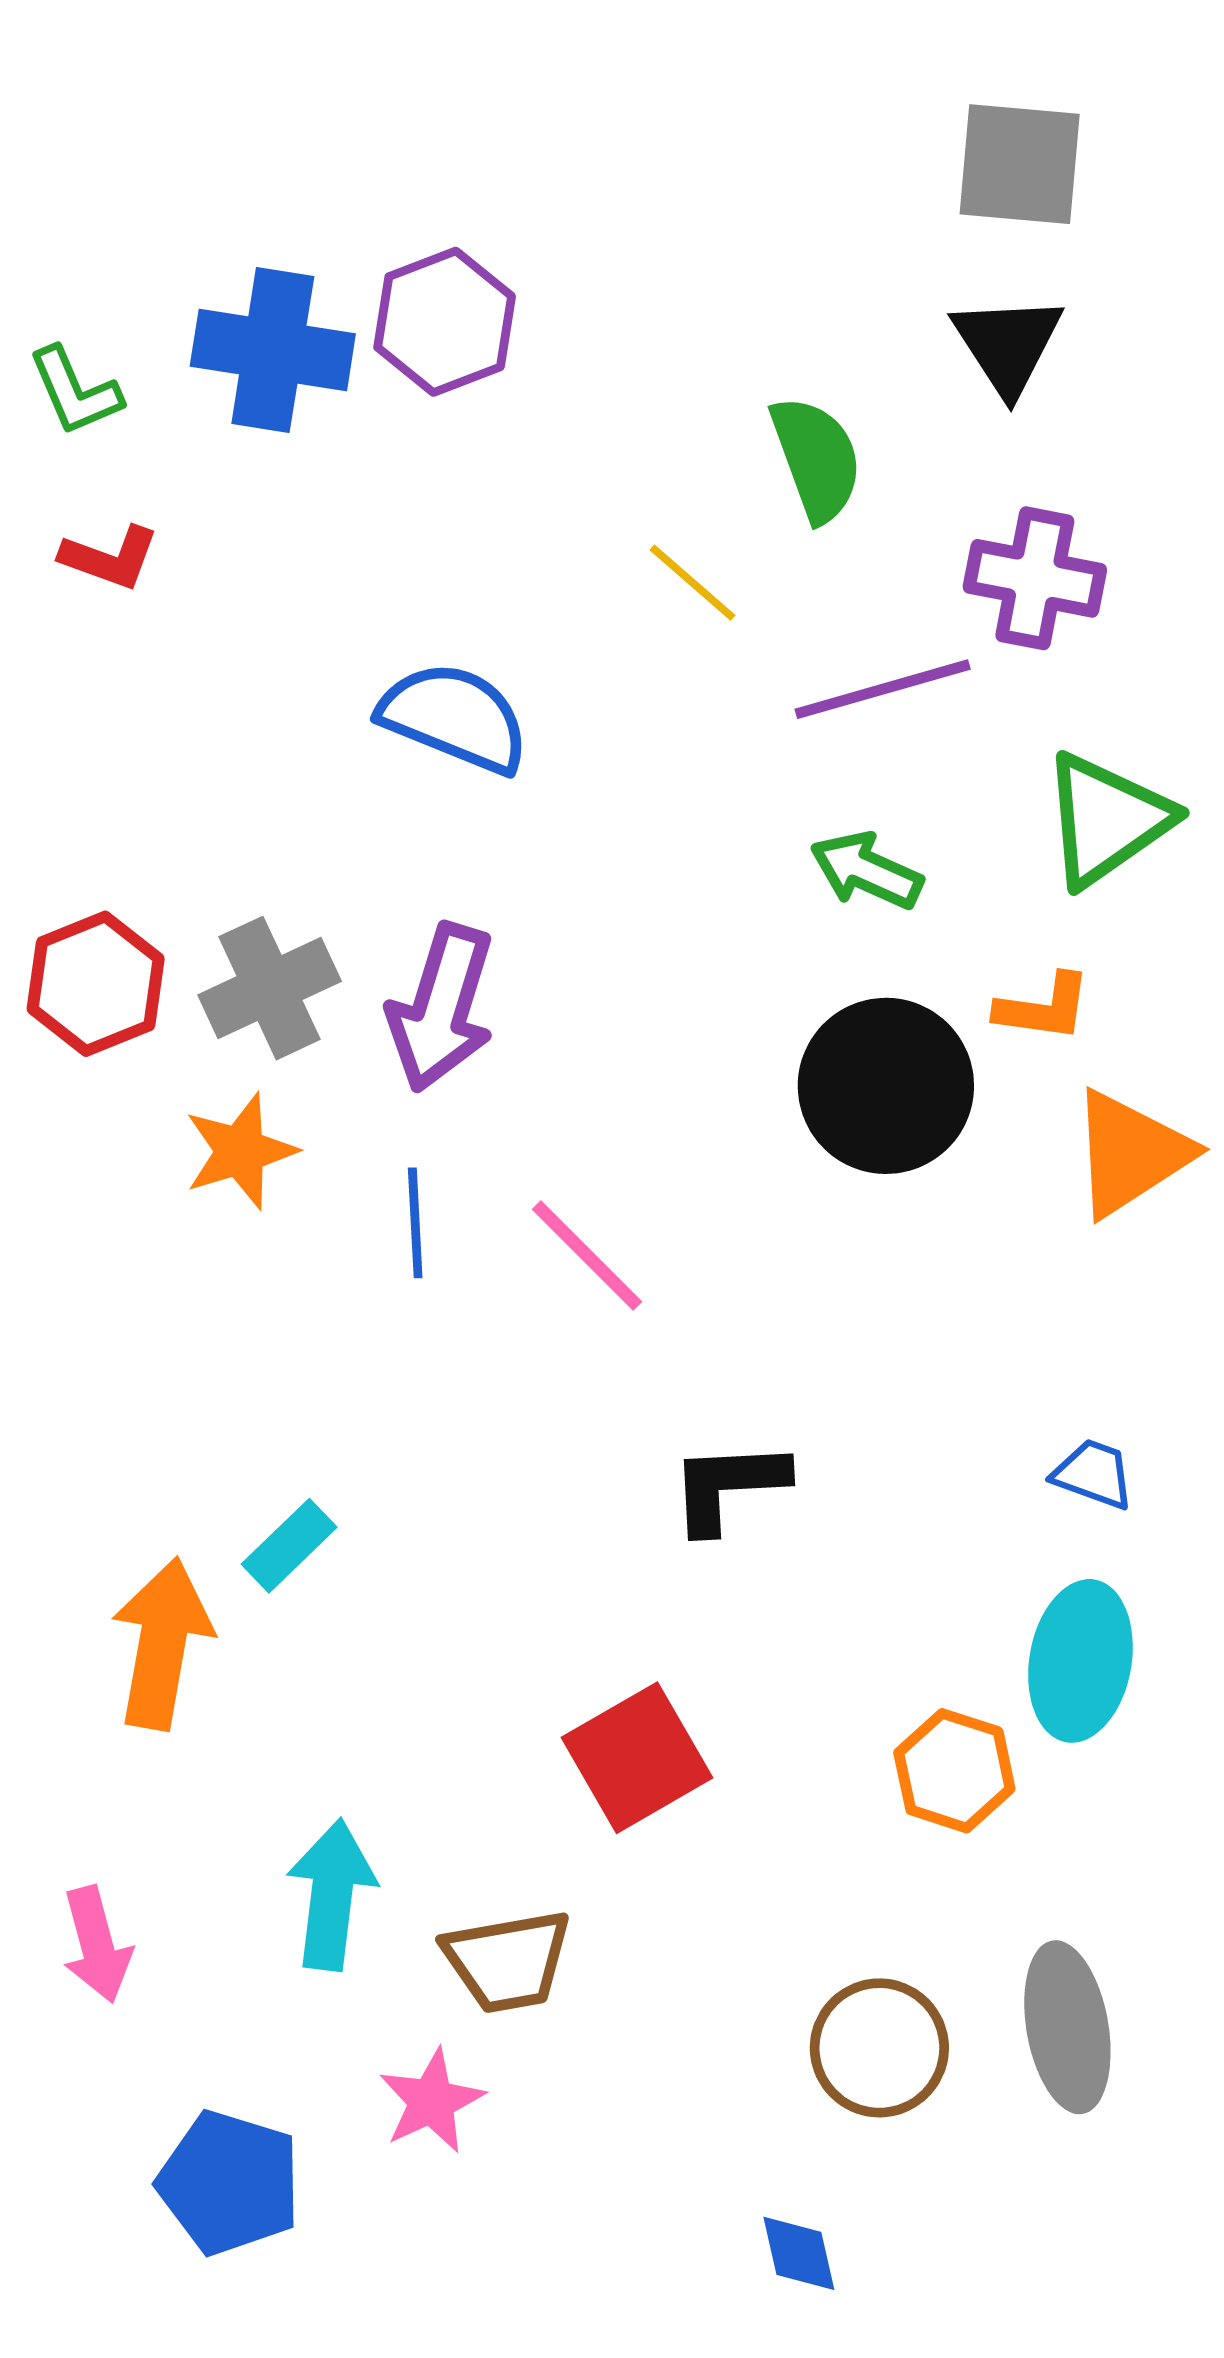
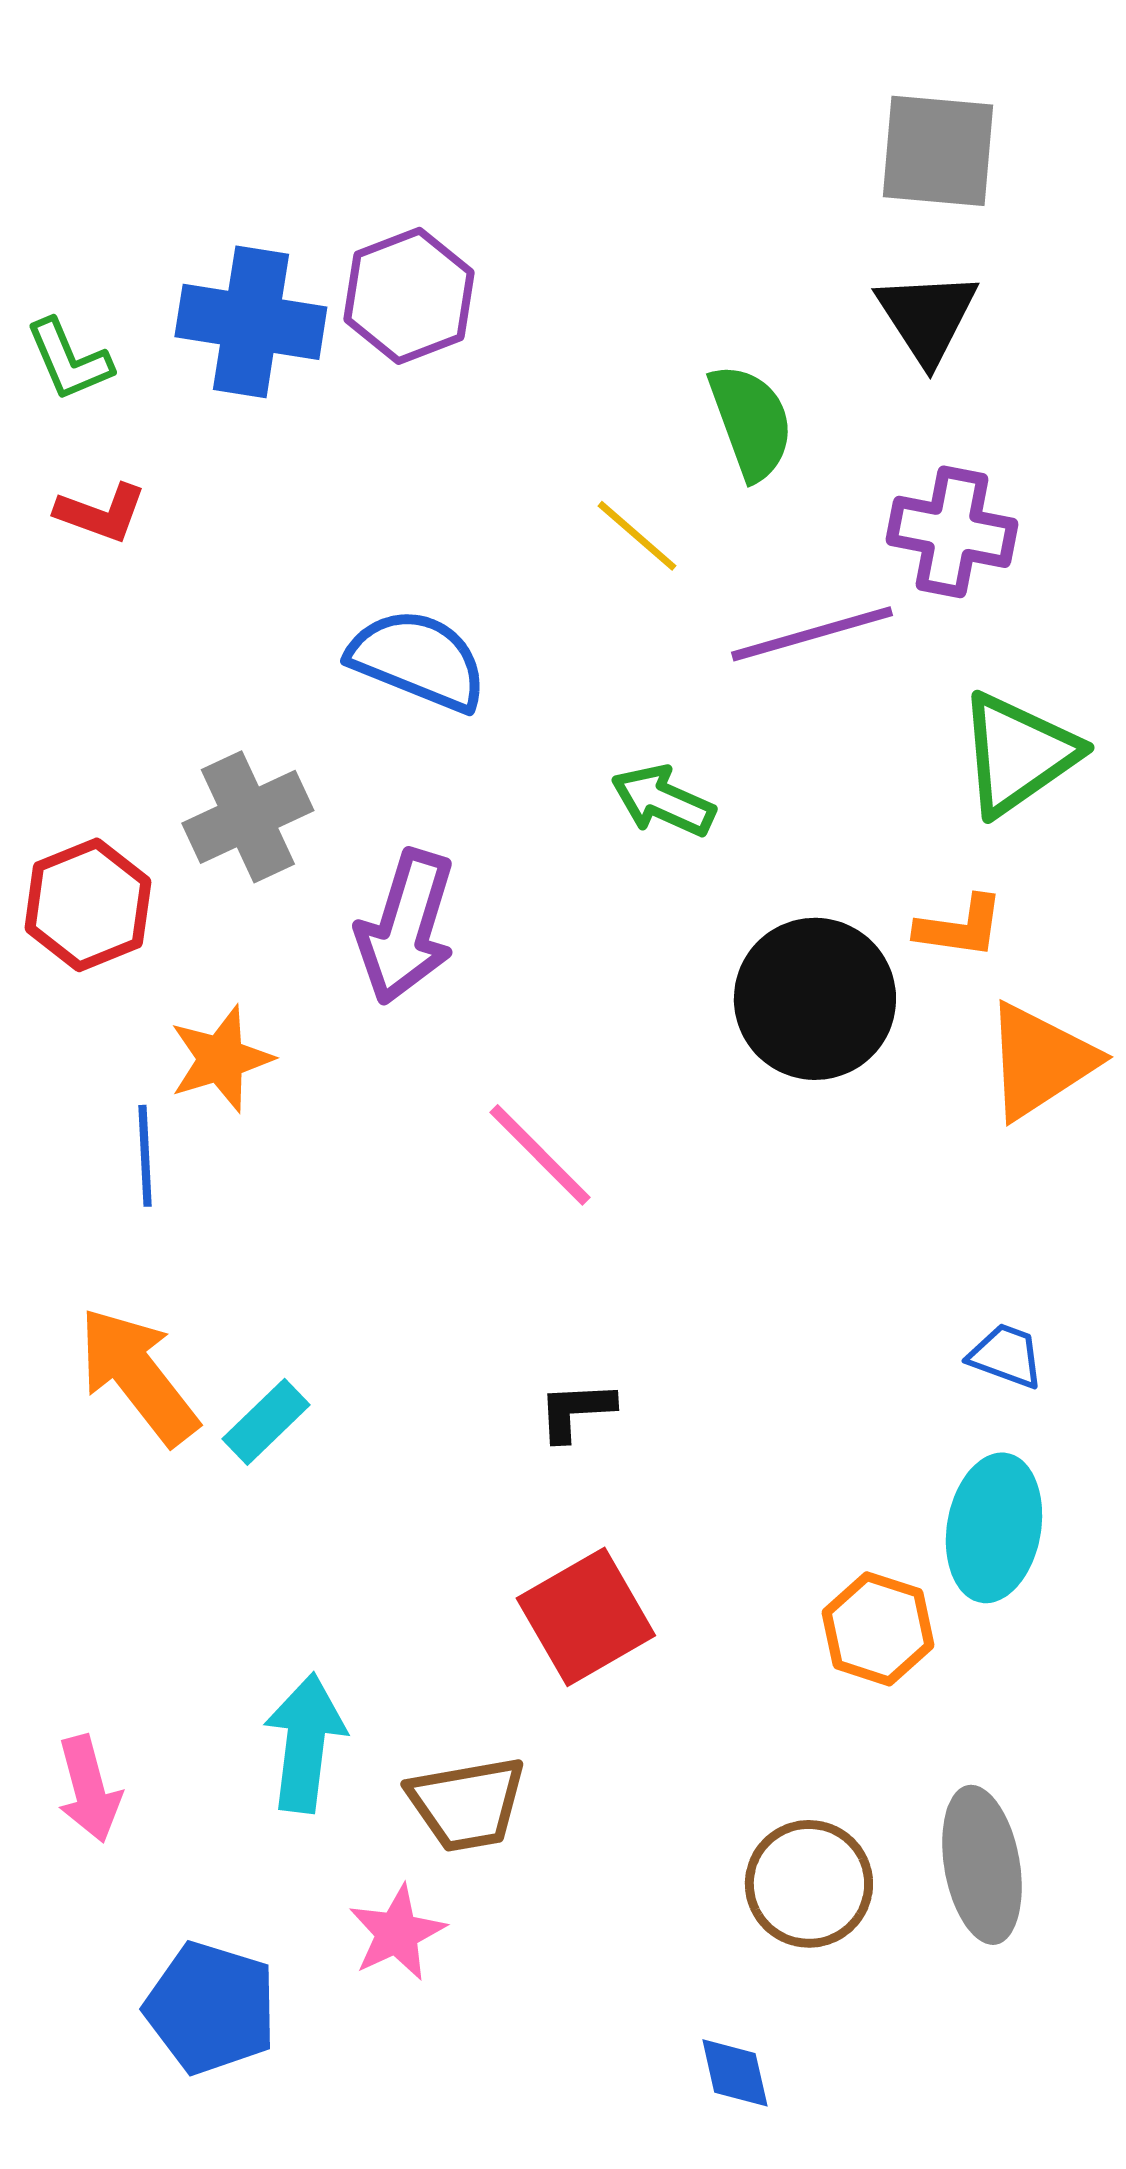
green arrow: (866, 871) -> (663, 801), moved
gray cross: (270, 988) -> (248, 817), moved
blue line: (415, 1223) -> (145, 1156), moved
black L-shape: (728, 1486) -> (576, 1411), moved, size x0.7
orange arrow: (162, 1644) -> (138, 1376), moved, turned -48

